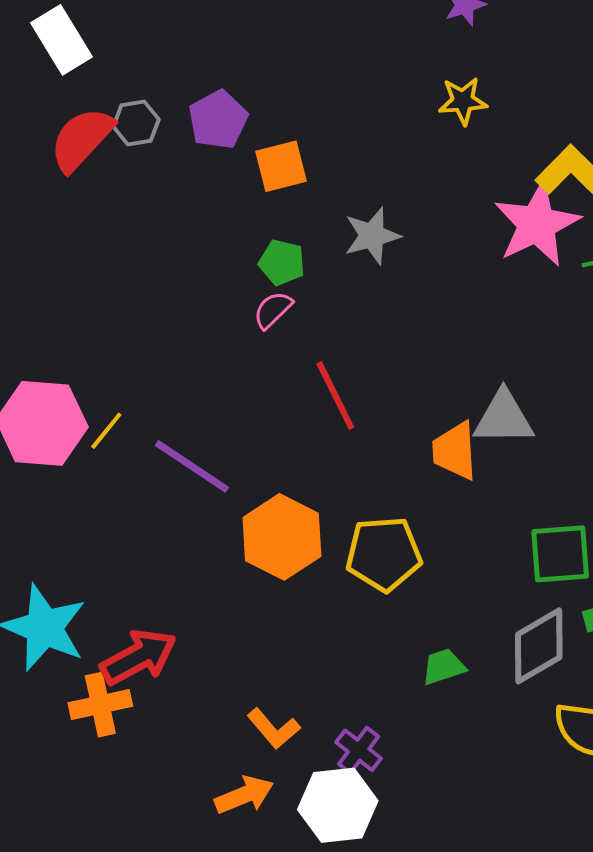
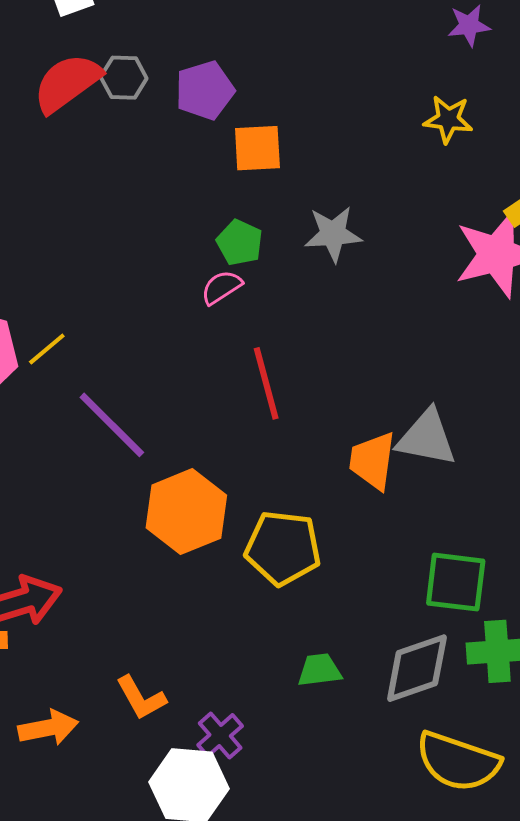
yellow line: (106, 431) -> (47, 349), moved
orange arrow: (244, 795) -> (48, 728), moved

